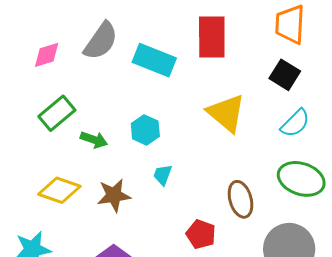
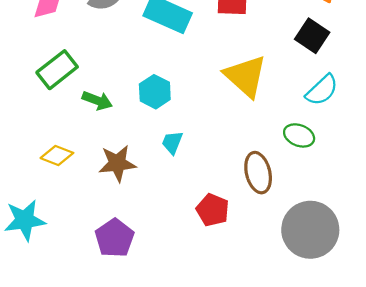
green ellipse: (301, 179) -> (299, 135), moved, size x0.6
yellow diamond: (59, 190) -> (57, 155), size x0.7

